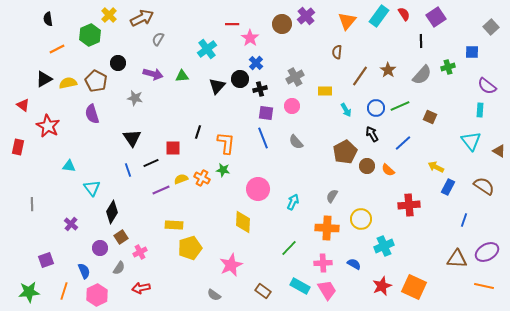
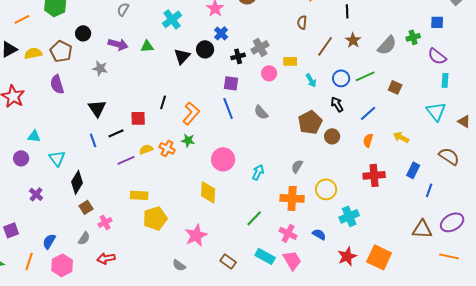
black line: (421, 41) -> (347, 11), moved
purple semicircle: (487, 86) -> (437, 56), moved
black cross: (260, 89) -> (238, 56), moved
pink circle: (292, 106) -> (269, 73), moved
orange L-shape: (226, 143) -> (191, 113), turned 35
orange semicircle: (388, 170) -> (368, 140), moved, turned 64
blue rectangle: (448, 187) -> (413, 170), moved
purple circle: (100, 248) -> (21, 158), moved
pink cross: (323, 263) -> (288, 233), turned 30
blue semicircle: (84, 271) -> (49, 241), turned -126

